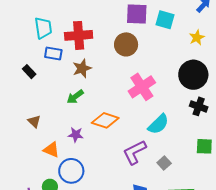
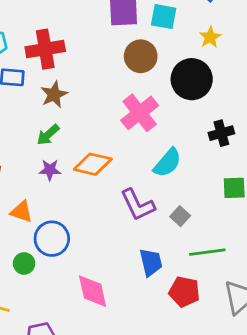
brown circle: (126, 44) -> (141, 56), moved
black circle: (193, 75) -> (192, 79), moved
black cross: (199, 106) -> (221, 133), turned -30
purple star: (76, 135) -> (50, 170), moved
purple L-shape: (135, 152) -> (138, 205), turned -84

